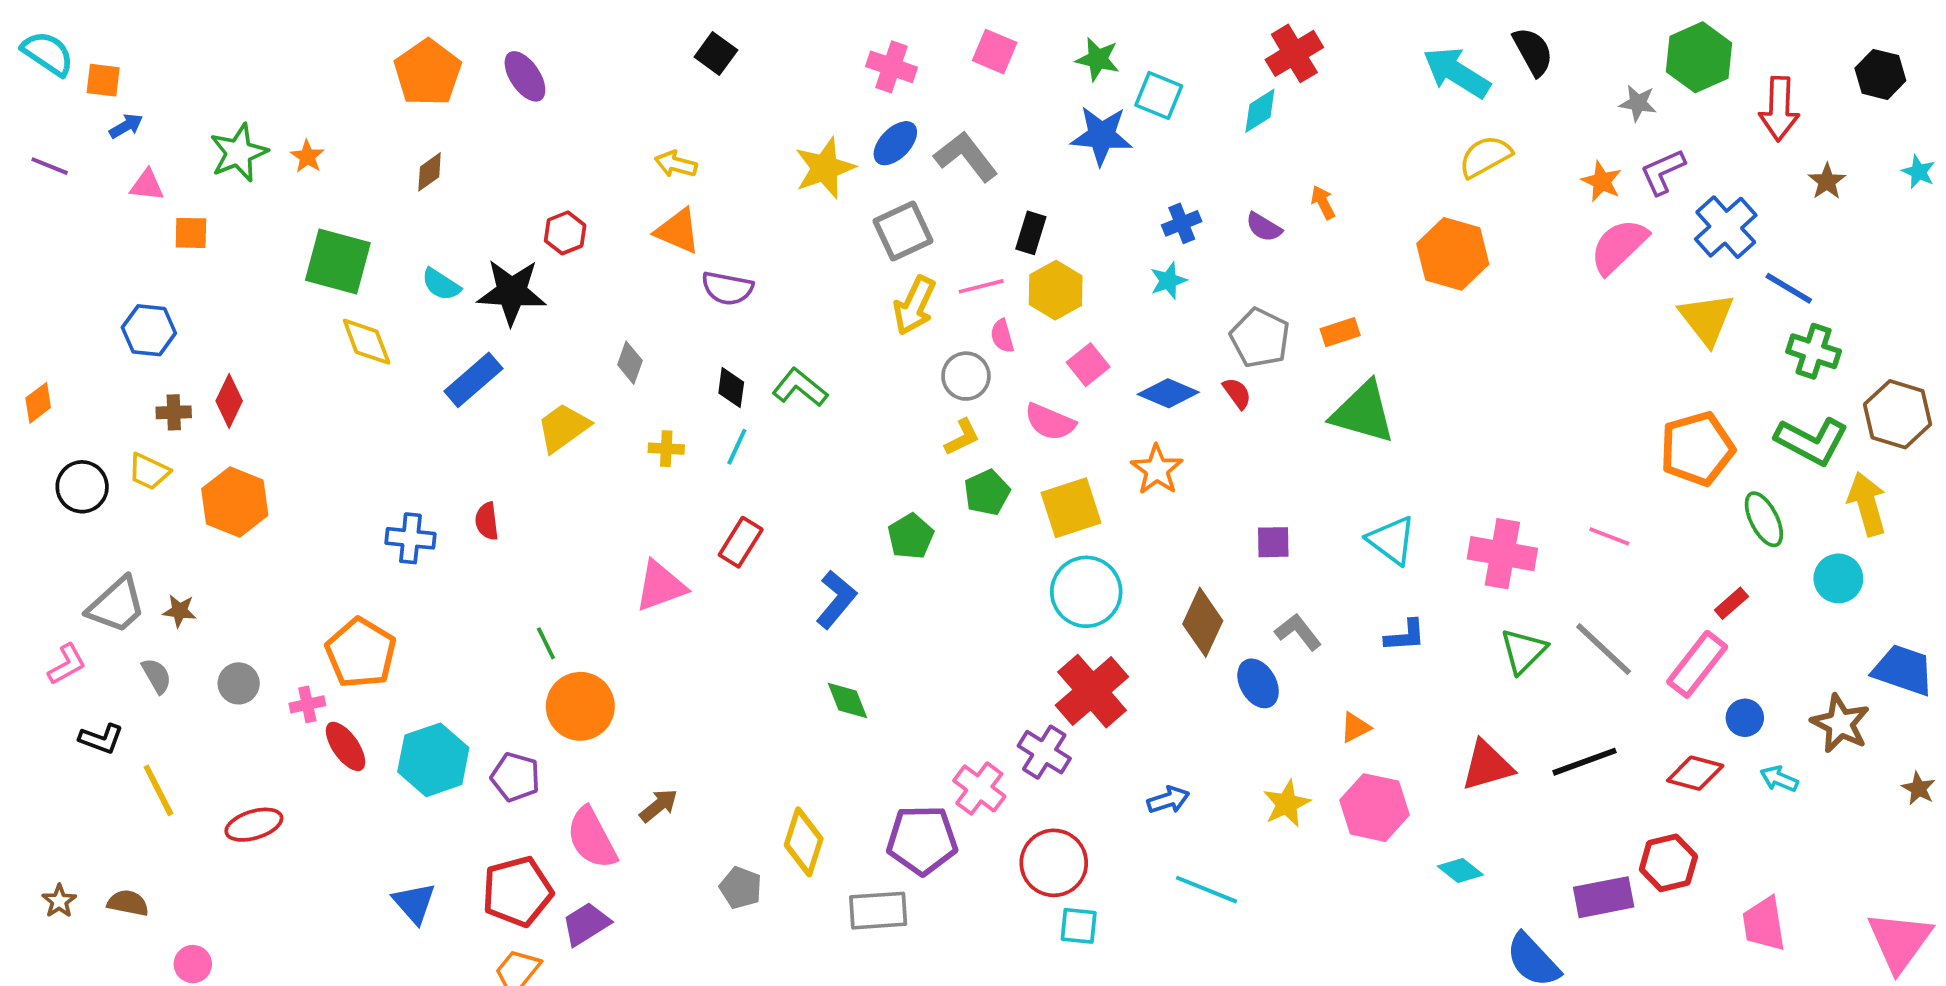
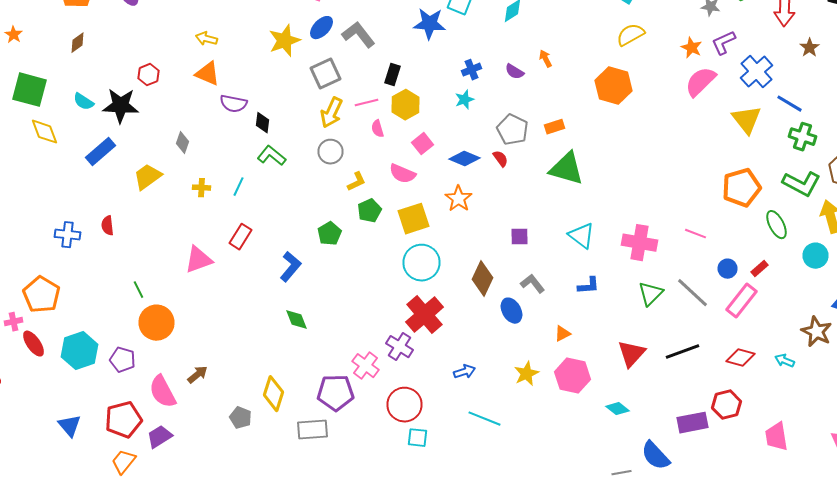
gray circle: (966, 376) -> (330, 152), moved
black diamond: (731, 388) -> (262, 123), moved
blue circle: (1745, 718) -> (728, 269), moved
red triangle: (1487, 766) -> (632, 354), turned -32

